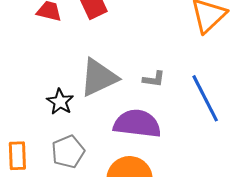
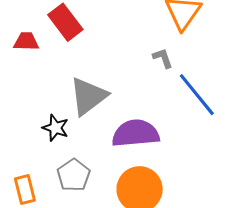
gray L-shape: (154, 79) -> (163, 58), moved, turned -105

